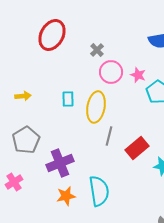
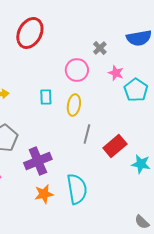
gray cross: (97, 50) -> (100, 48), moved
pink circle: (111, 72) -> (77, 70), moved
yellow ellipse: (96, 107) -> (74, 105), size x0.7

